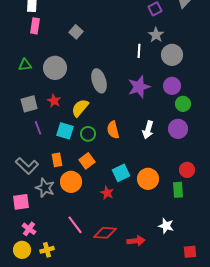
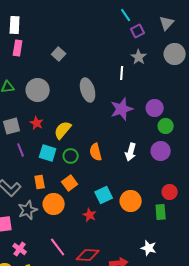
gray circle: (172, 55) -> (175, 54), moved
gray ellipse: (99, 81) -> (88, 90), moved
gray star: (45, 188) -> (28, 210), turned 30
pink cross: (29, 229) -> (20, 249), moved

